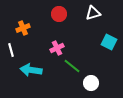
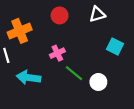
orange cross: (23, 28) -> (20, 31), size x1.5
white circle: (91, 83) -> (98, 82), moved

